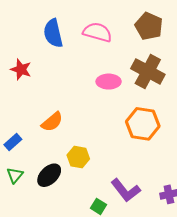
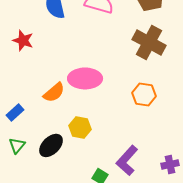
pink ellipse: (109, 82) -> (85, 78), moved, size x1.4
orange hexagon: (143, 124) -> (144, 94), size x0.7
purple L-shape: (126, 190) -> (127, 160), turned 80

